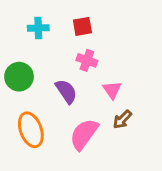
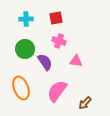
green circle: (19, 77) -> (25, 49), moved
pink triangle: (112, 90) -> (76, 61), turned -48
brown arrow: (122, 119) -> (85, 103), moved

